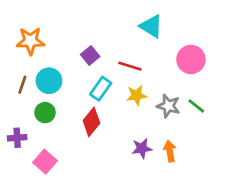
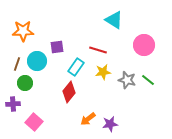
purple square: (90, 56) -> (57, 47), moved, turned 32
green circle: (45, 113) -> (25, 83), moved
purple star: (142, 148) -> (110, 124), moved
orange arrow: (170, 151) -> (88, 119), moved, turned -119

